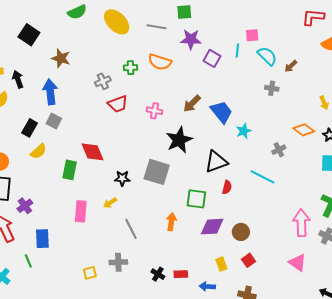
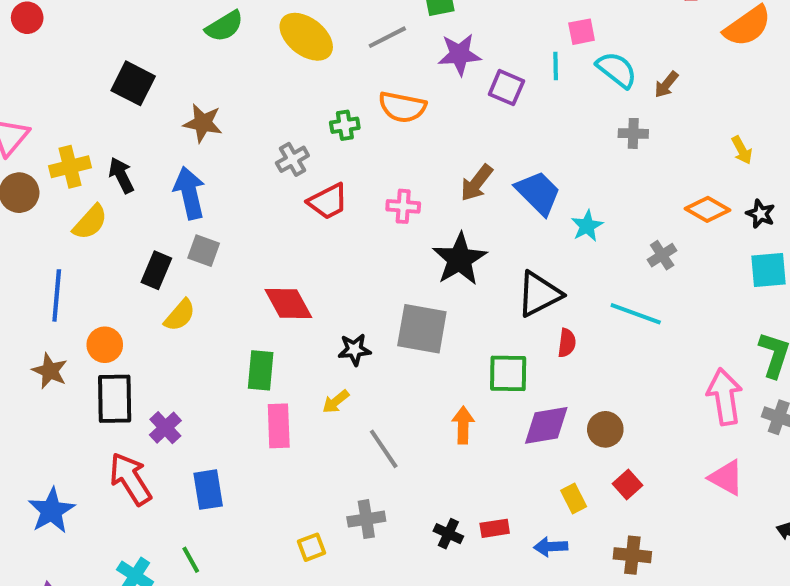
gray line: (156, 27) -> (387, 37), turned -30
green rectangle: (70, 170) -> (261, 370), moved
green line: (28, 261) -> (191, 560), moved

